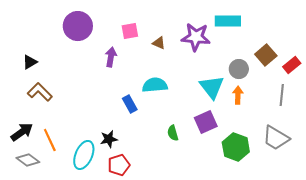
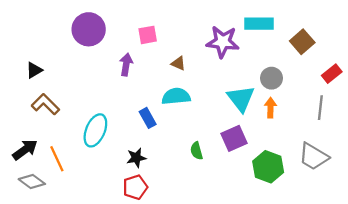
brown triangle: (159, 43) -> (178, 63), moved
brown square: (266, 55) -> (302, 42), moved
black star: (109, 139) -> (136, 158), moved
cyan ellipse: (84, 155) -> (95, 130), moved

